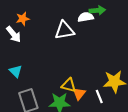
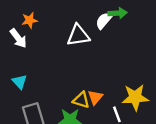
white semicircle: (86, 17) -> (104, 21), turned -42
orange triangle: (79, 94) -> (95, 97), moved

